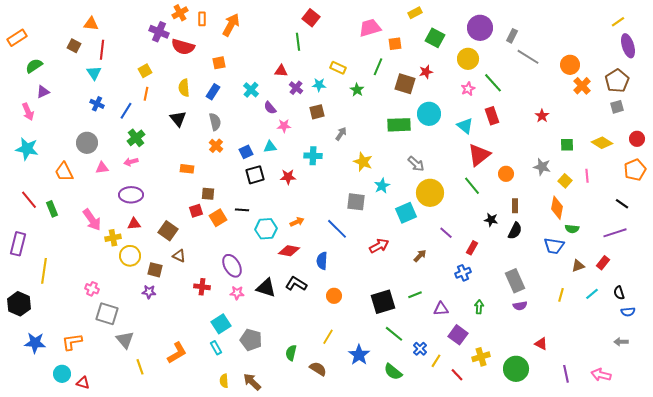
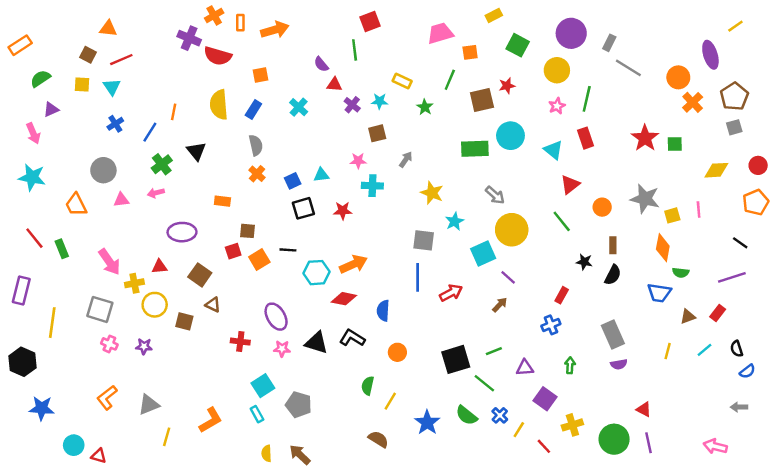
red square: (311, 18) -> (370, 21), turned 30
orange arrow: (231, 25) -> (275, 30), turned 45
purple ellipse: (628, 46) -> (710, 55), moved
red line: (102, 50) -> (121, 60), turned 60
yellow square: (145, 71) -> (82, 84), moved, turned 32
green line: (493, 83) -> (587, 99), turned 55
brown square: (405, 84) -> (482, 100), turned -30
yellow semicircle: (184, 88) -> (219, 105), size x1.4
blue cross: (97, 104) -> (115, 124), turned 32
purple semicircle: (270, 108) -> (321, 64), moved
red star: (542, 116) -> (645, 138), size x1.6
black triangle: (178, 119) -> (196, 151), moved
pink star: (284, 126) -> (358, 161), moved
yellow diamond: (602, 143) -> (716, 170), turned -35
green square: (567, 145) -> (675, 144), moved
red triangle: (479, 155) -> (570, 184), size x0.7
gray star: (542, 167) -> (645, 199), size x1.4
yellow square: (565, 181) -> (672, 215), turned 32
purple ellipse: (131, 195) -> (182, 232), moved
orange arrow: (297, 222) -> (353, 264), size x1.6
blue line: (337, 229) -> (418, 277), moved, turned 45
purple line: (446, 233) -> (508, 277), moved
purple star: (149, 292) -> (144, 346), moved
blue semicircle: (628, 312) -> (747, 371), turned -32
gray square: (107, 314) -> (100, 309), moved
green line: (394, 334) -> (484, 383), moved
gray triangle: (125, 340) -> (149, 405), turned 48
orange L-shape: (72, 342) -> (107, 398), moved, turned -30
green semicircle: (291, 353) -> (368, 386), moved
yellow line: (140, 367) -> (167, 437), turned 35
green semicircle: (393, 372) -> (466, 415), moved
purple line: (566, 374) -> (649, 443), moved

